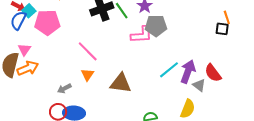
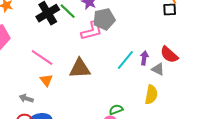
purple arrow: (188, 71) -> (144, 58), size x0.6
brown triangle: (121, 83) -> (80, 68), moved
gray arrow: (64, 88) -> (26, 98), turned 56

